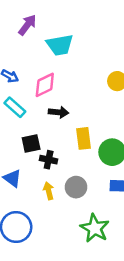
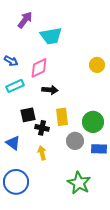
cyan rectangle: (15, 107) -> (15, 86), turned -66
yellow rectangle: (83, 138) -> (62, 117), moved
gray circle: (76, 187) -> (75, 141), moved

